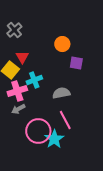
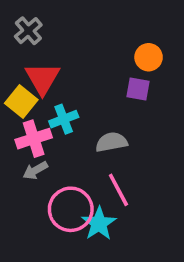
orange circle: (62, 44) -> (149, 57), moved
red triangle: (22, 57) -> (42, 78), size x1.5

